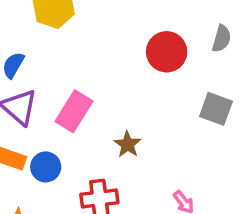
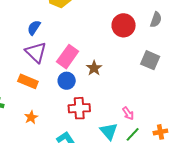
brown star: (128, 144) -> (94, 68), moved
blue circle: (46, 167) -> (67, 81), moved

